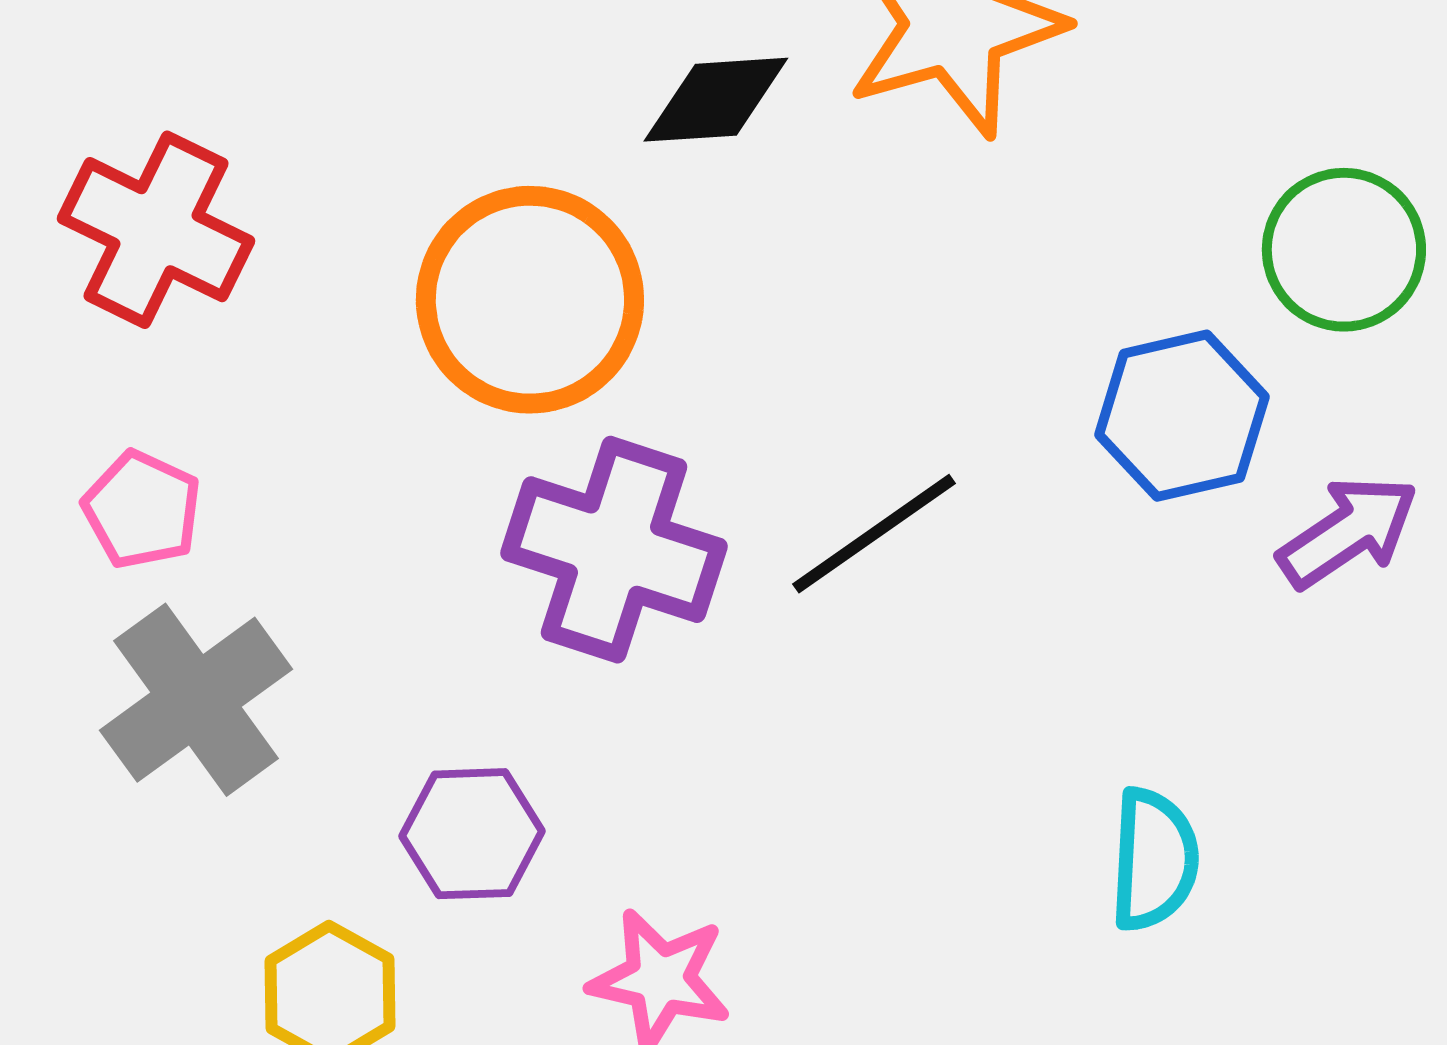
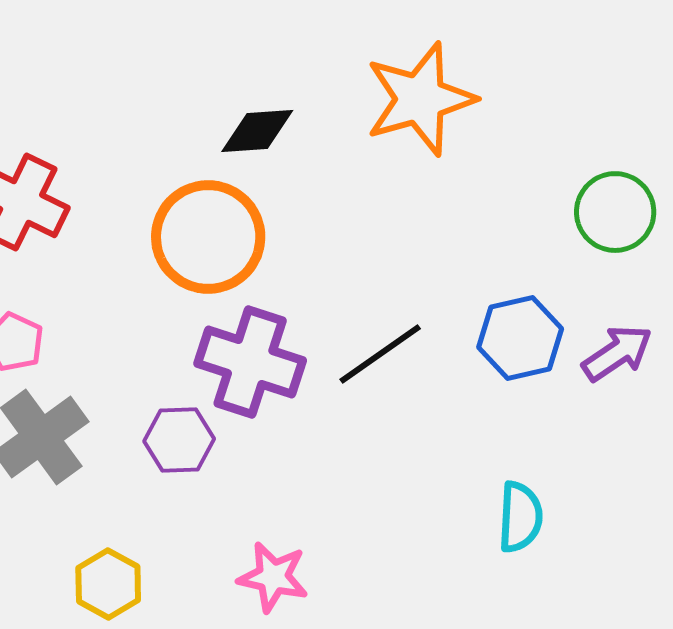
black diamond: (716, 100) -> (257, 131), moved
blue hexagon: (1182, 416) -> (520, 338), moved
purple hexagon: (472, 834) -> (179, 440), moved

